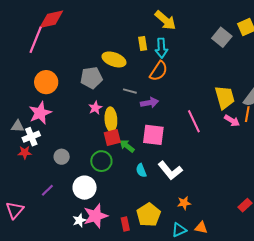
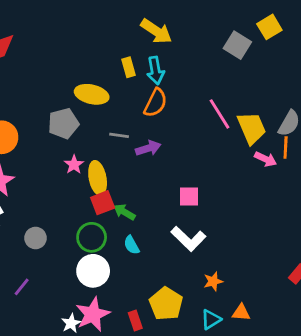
pink line: (194, 121) -> (220, 114), moved
pink square: (153, 135) -> (189, 197), moved, size x0.7
cyan semicircle: (141, 170) -> (131, 245), moved
white circle: (85, 188) -> (93, 271), moved

